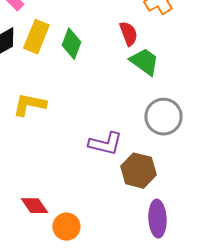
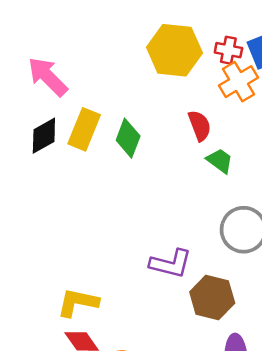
green trapezoid: (144, 62) -> (220, 161), size x0.7
yellow L-shape: (29, 105) -> (78, 303), moved

